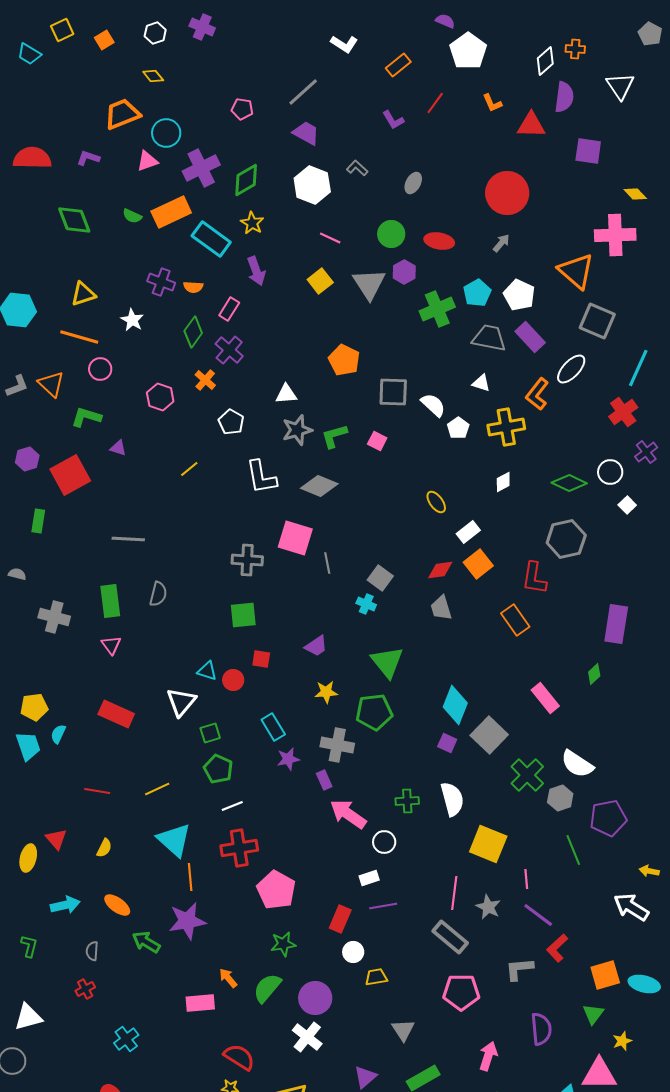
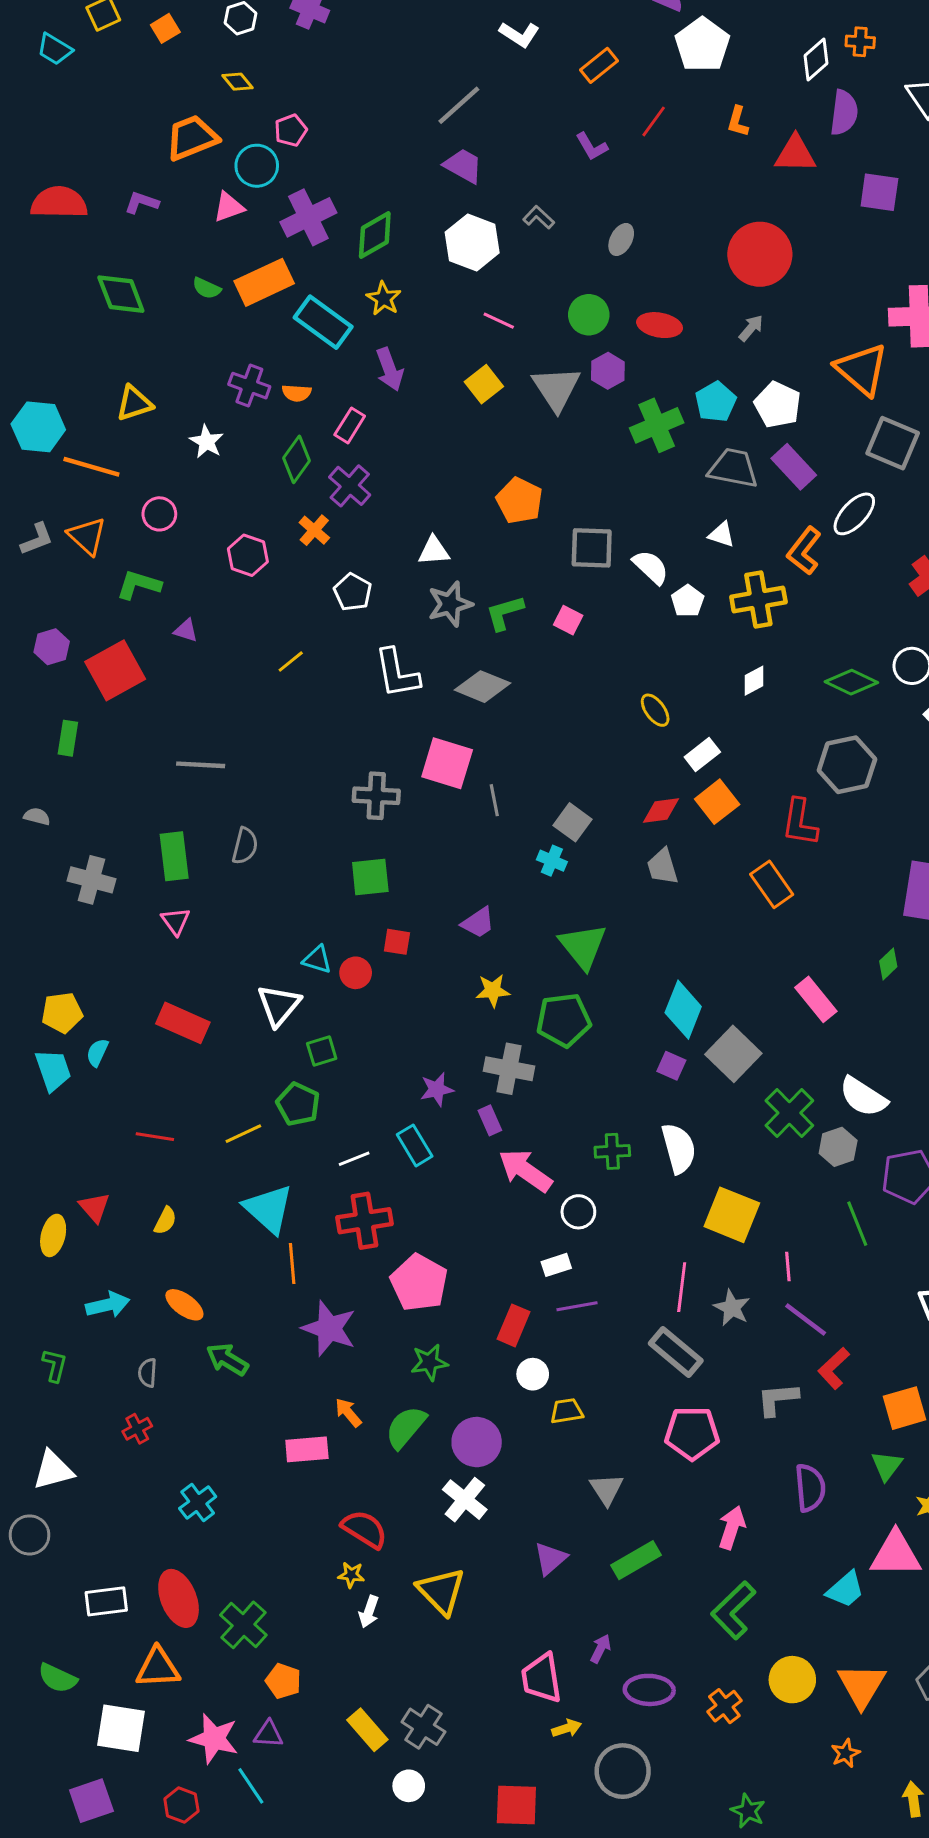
orange L-shape: (492, 103) -> (738, 121), turned 40
pink pentagon: (242, 109) -> (291, 130), moved, turned -30
orange line: (79, 337) -> (91, 467), moved
cyan rectangle: (273, 727) -> (415, 1145), moved
green pentagon: (218, 769) -> (298, 1104), moved
purple star: (187, 921) -> (329, 1328), moved, turned 30

